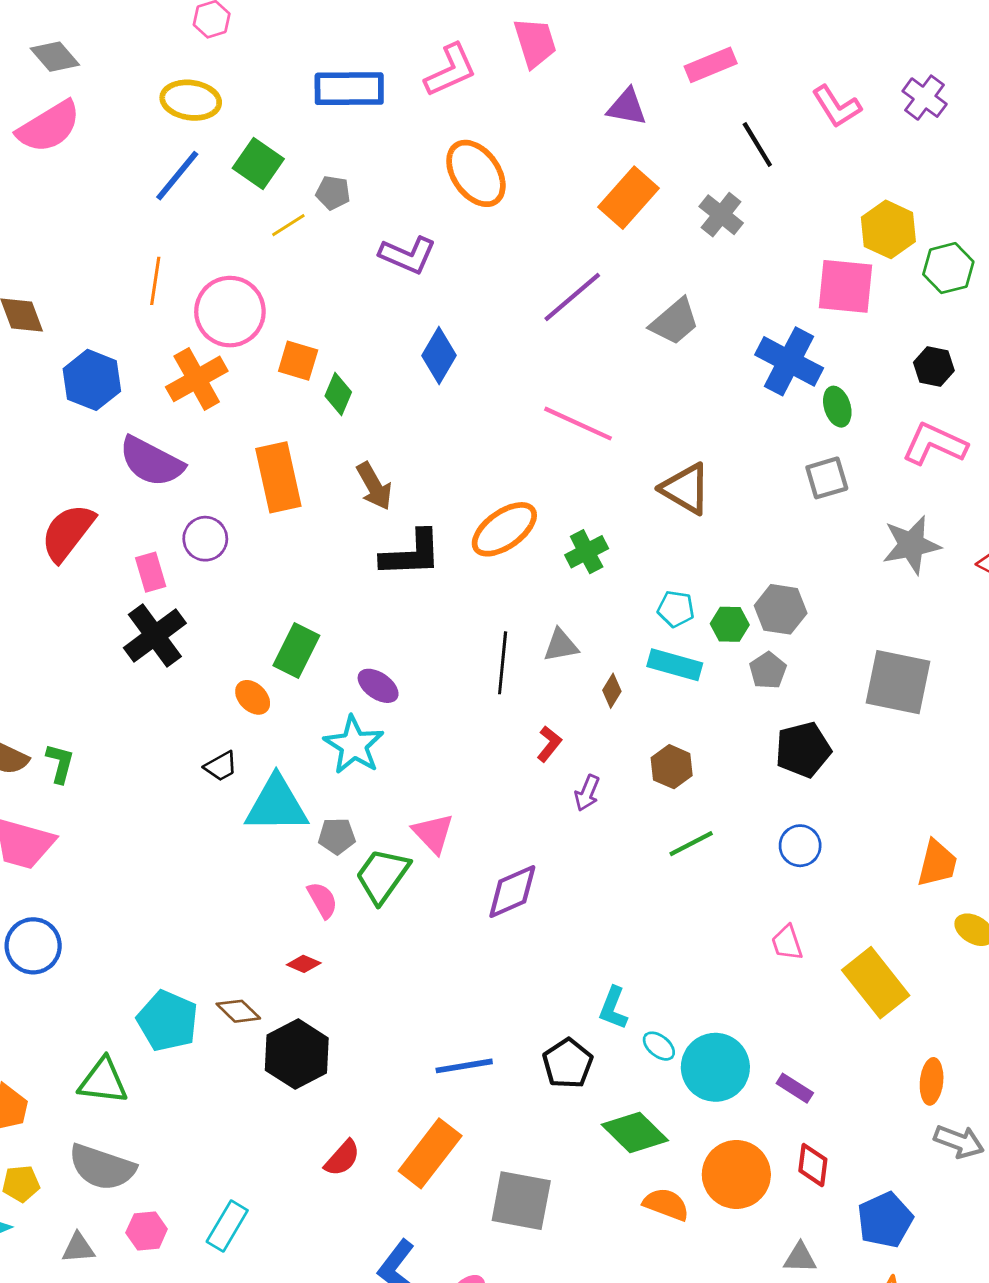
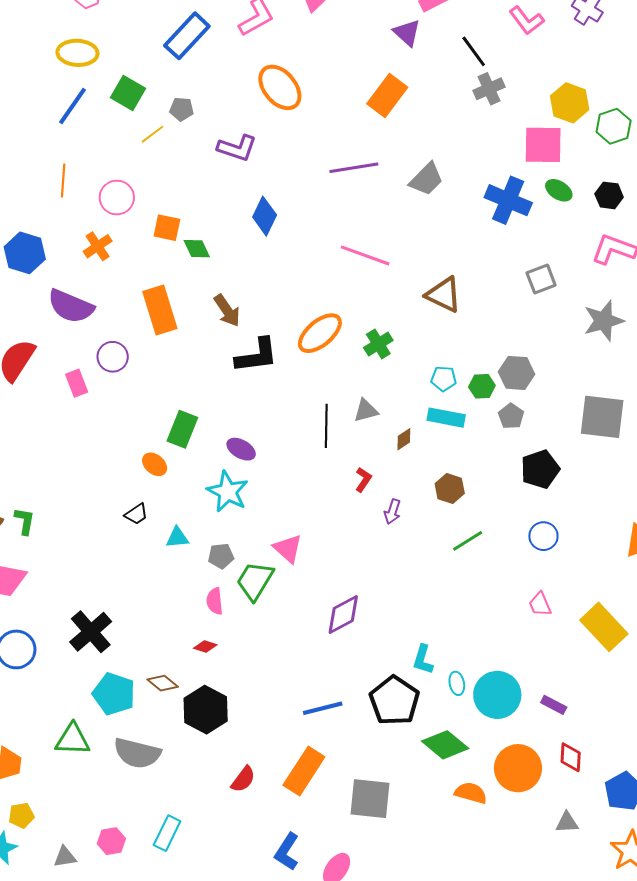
blue rectangle: (349, 89) -> (187, 36), turned -42
purple triangle: (627, 107) -> (407, 33), moved, turned 36
gray cross: (721, 215) -> (489, 89), moved, turned 32
purple line: (572, 297) -> (354, 168), turned 36
pink circle: (230, 312) -> (117, 197), size x0.7
orange cross: (197, 379) -> (98, 246), size x0.7
green diamond: (338, 394) -> (197, 249), turned -44
green ellipse: (837, 407) -> (559, 190), moved, turned -36
black cross: (155, 635) -> (91, 632), moved
brown diamond: (612, 691) -> (404, 439), turned 30
cyan triangle: (276, 805) -> (177, 538), size x0.5
purple diamond: (512, 892) -> (343, 614), moved
pink semicircle: (322, 900) -> (215, 601), turned -152
cyan ellipse: (659, 1046) -> (457, 683), turned 45
black pentagon: (568, 1063) -> (394, 701), size x1.4
gray semicircle: (102, 1167) -> (137, 753), moved

